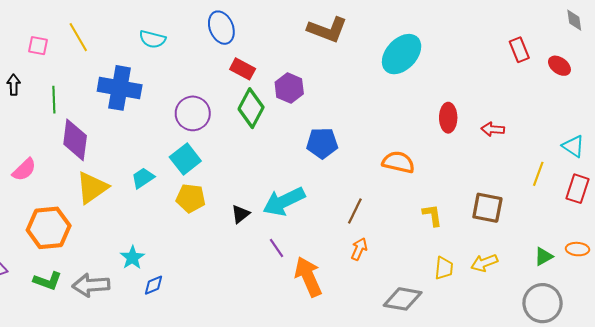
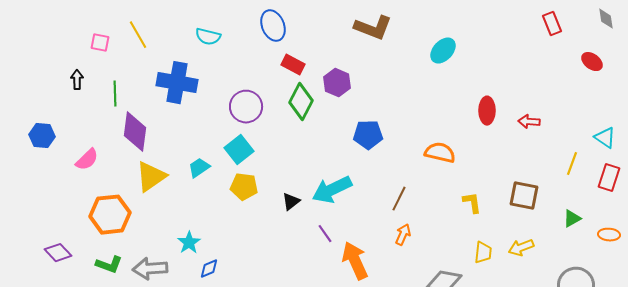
red rectangle: (519, 50) -> (552, 24), moved
cyan ellipse: (402, 54) -> (443, 51), size x0.7
green triangle: (544, 256) -> (572, 219), moved

